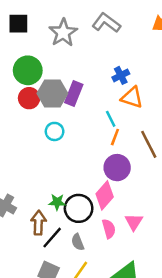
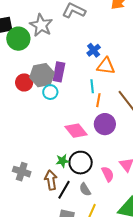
green circle: (28, 70) -> (18, 39), moved
cyan line: (111, 119) -> (92, 86), turned 32
cyan circle: (55, 131) -> (50, 92), moved
pink diamond: (105, 195) -> (76, 131), moved, turned -70

